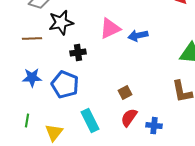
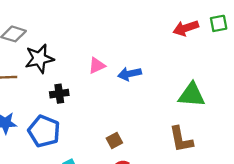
pink triangle: (110, 29) -> (97, 66), size x0.7

